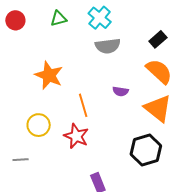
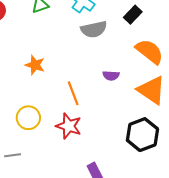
black rectangle: (158, 39) -> (133, 15), moved
orange star: (49, 75) -> (35, 65), size x0.7

